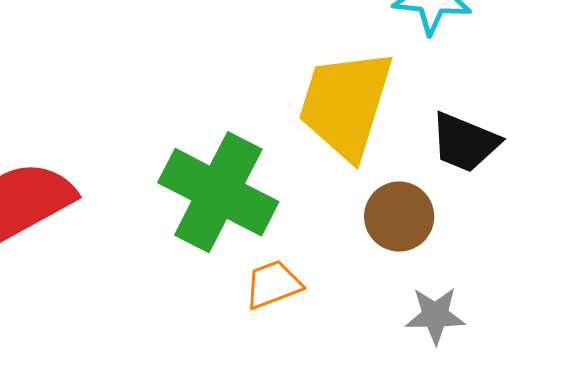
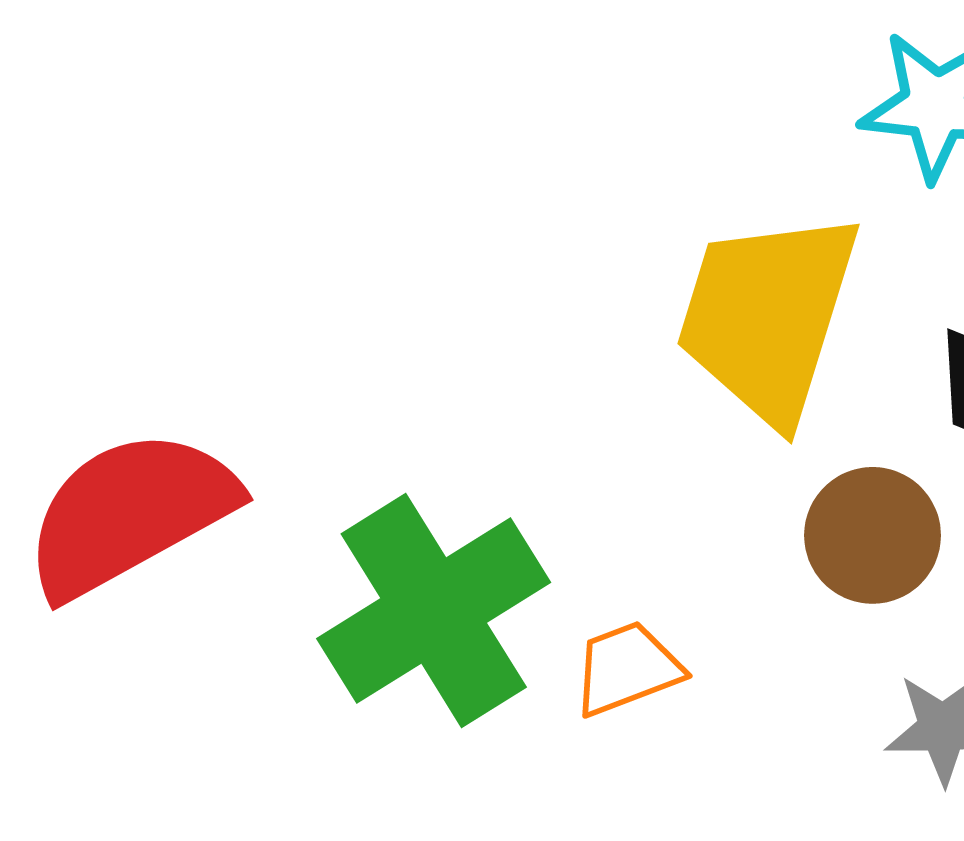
green cross: (218, 192) -> (434, 611), moved, turned 31

